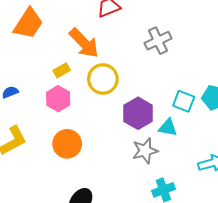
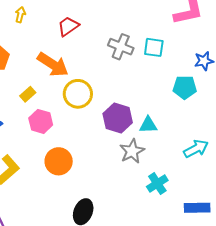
gray cross: (158, 41) -> (121, 47), turned -30
yellow rectangle: (62, 70) -> (28, 94), moved
cyan square: (184, 101) -> (154, 47), moved

